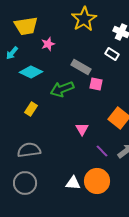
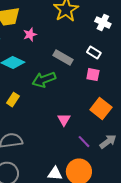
white rectangle: (112, 54) -> (94, 53), moved
pink square: (96, 84) -> (93, 75), moved

